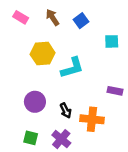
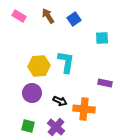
yellow hexagon: (43, 54) -> (39, 66), moved
cyan L-shape: (72, 68) -> (66, 62), turned -65
black arrow: (66, 111) -> (60, 101), turned -40

